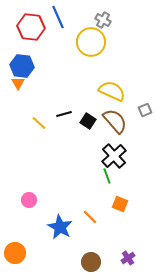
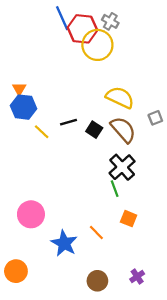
red hexagon: (31, 27) -> (82, 29), moved
blue hexagon: (22, 66) -> (23, 107), moved
pink circle: (29, 200) -> (31, 214), size x1.6

